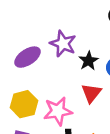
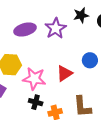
black star: (88, 61) -> (81, 15), moved

